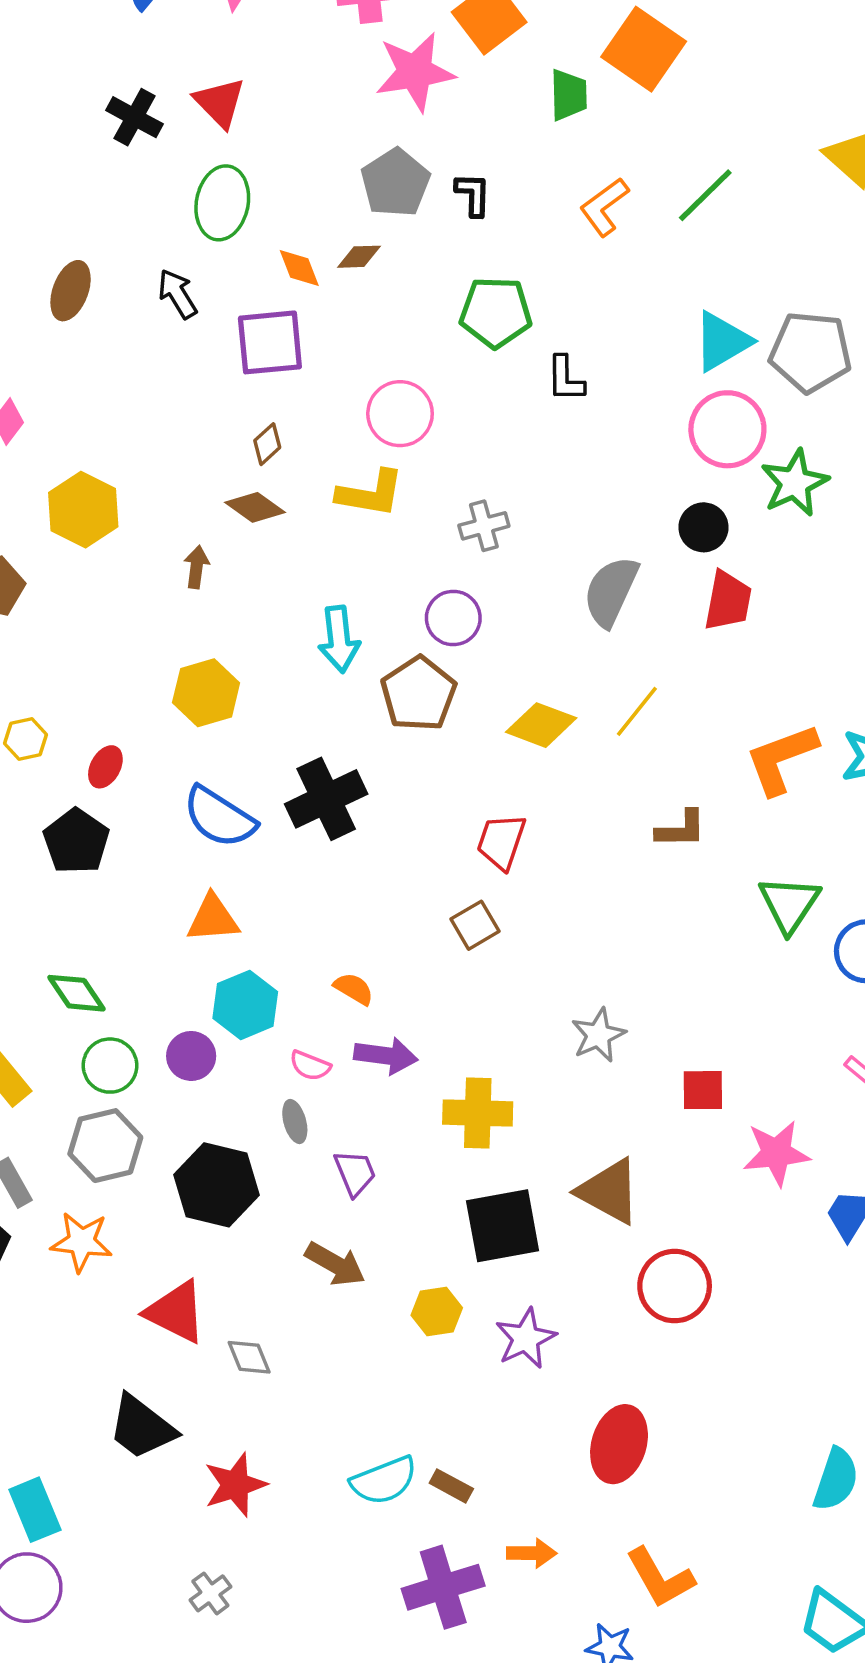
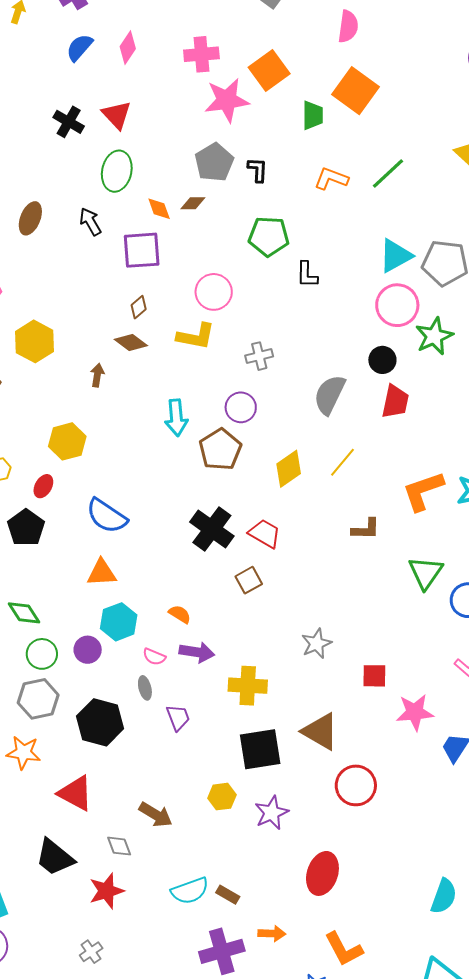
orange L-shape: (604, 207) -> (331, 179), turned 56
yellow hexagon: (206, 693) -> (67, 441), moved
yellow diamond: (541, 725) -> (289, 469), turned -57
black cross: (326, 799) -> (212, 529), moved, turned -30
red trapezoid: (501, 842) -> (265, 534), turned 100
brown arrow: (335, 1264) -> (156, 815), moved
gray diamond: (249, 1357) -> (119, 846), moved

